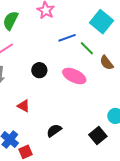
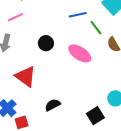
red triangle: (24, 106) -> (26, 76), size x1.6

